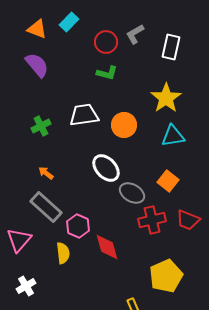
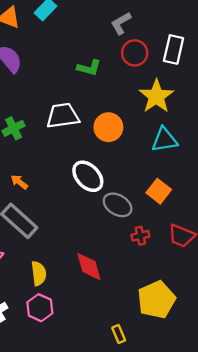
red circle: (106, 42) -> (135, 53), moved
white rectangle: (171, 47) -> (174, 49), moved
red cross: (152, 220) -> (140, 236), size x0.6
pink hexagon: (78, 226) -> (40, 308), moved

